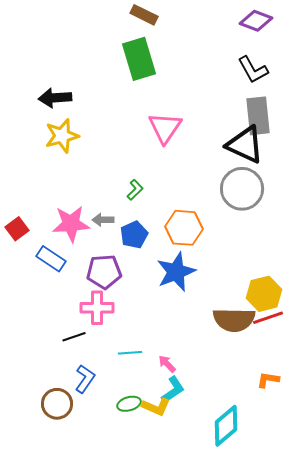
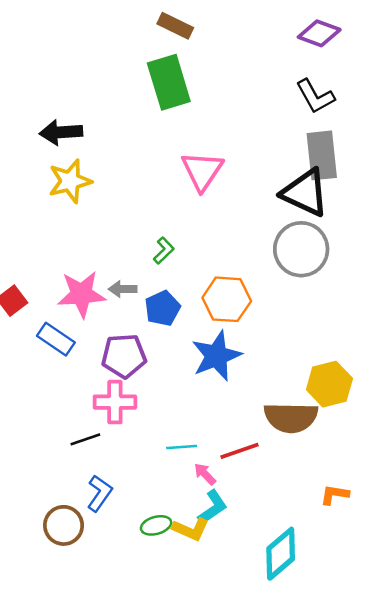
red line: (268, 318) -> (240, 451), moved
cyan line: (130, 353) -> (182, 447), moved

